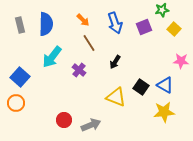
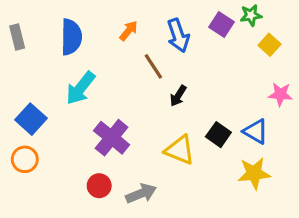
orange arrow: (83, 20) -> (129, 31), turned -96
gray rectangle: (20, 25) -> (17, 37), moved
purple square: (144, 27) -> (222, 25), moved, turned -35
brown line: (89, 43) -> (153, 66), moved
purple cross: (79, 70) -> (112, 138), moved, size x1.6

